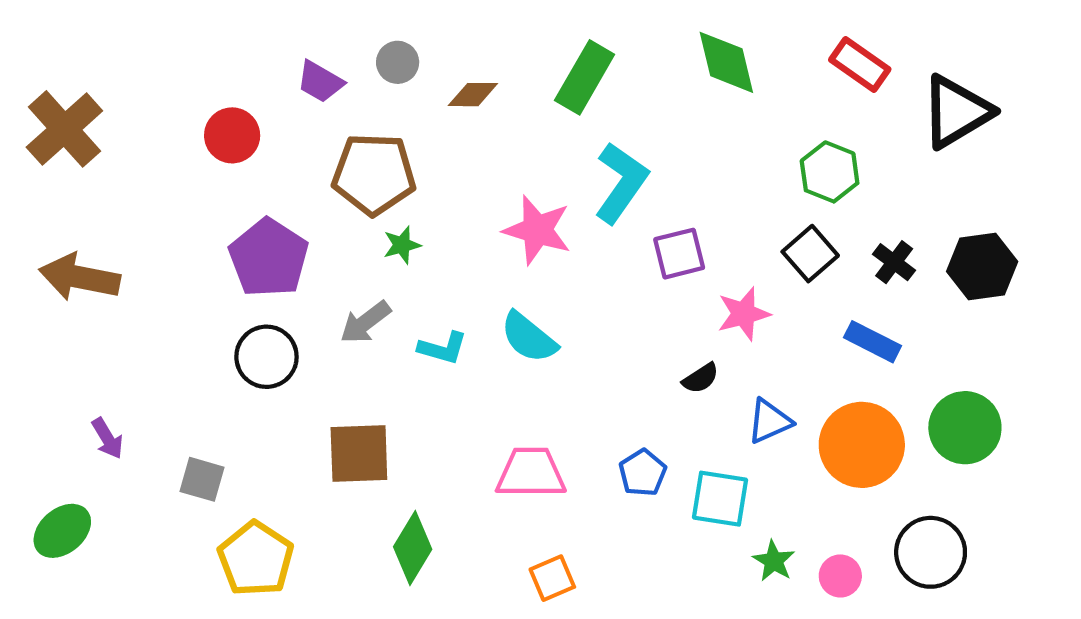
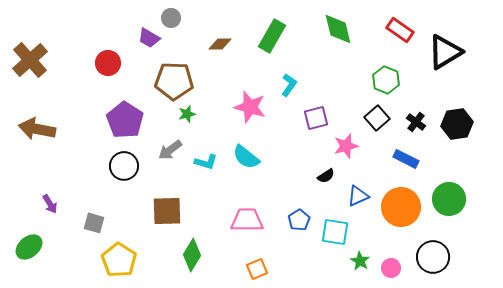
gray circle: (398, 62) -> (171, 18), moved
cyan L-shape: (621, 183) -> (289, 85), size x0.6

